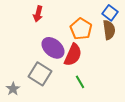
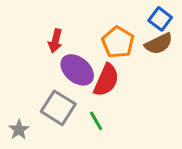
red arrow: (38, 14) -> (55, 41), moved
brown semicircle: (109, 30) -> (159, 44), turned 72
green line: (80, 82) -> (96, 121), moved

